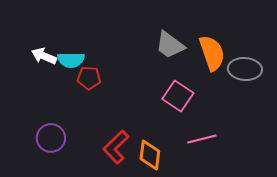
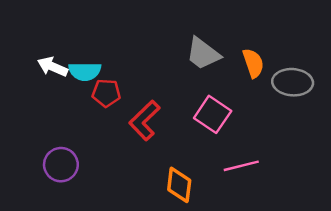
orange semicircle: (212, 53) -> (253, 63), size x0.7
red L-shape: (116, 147) -> (145, 120), moved

